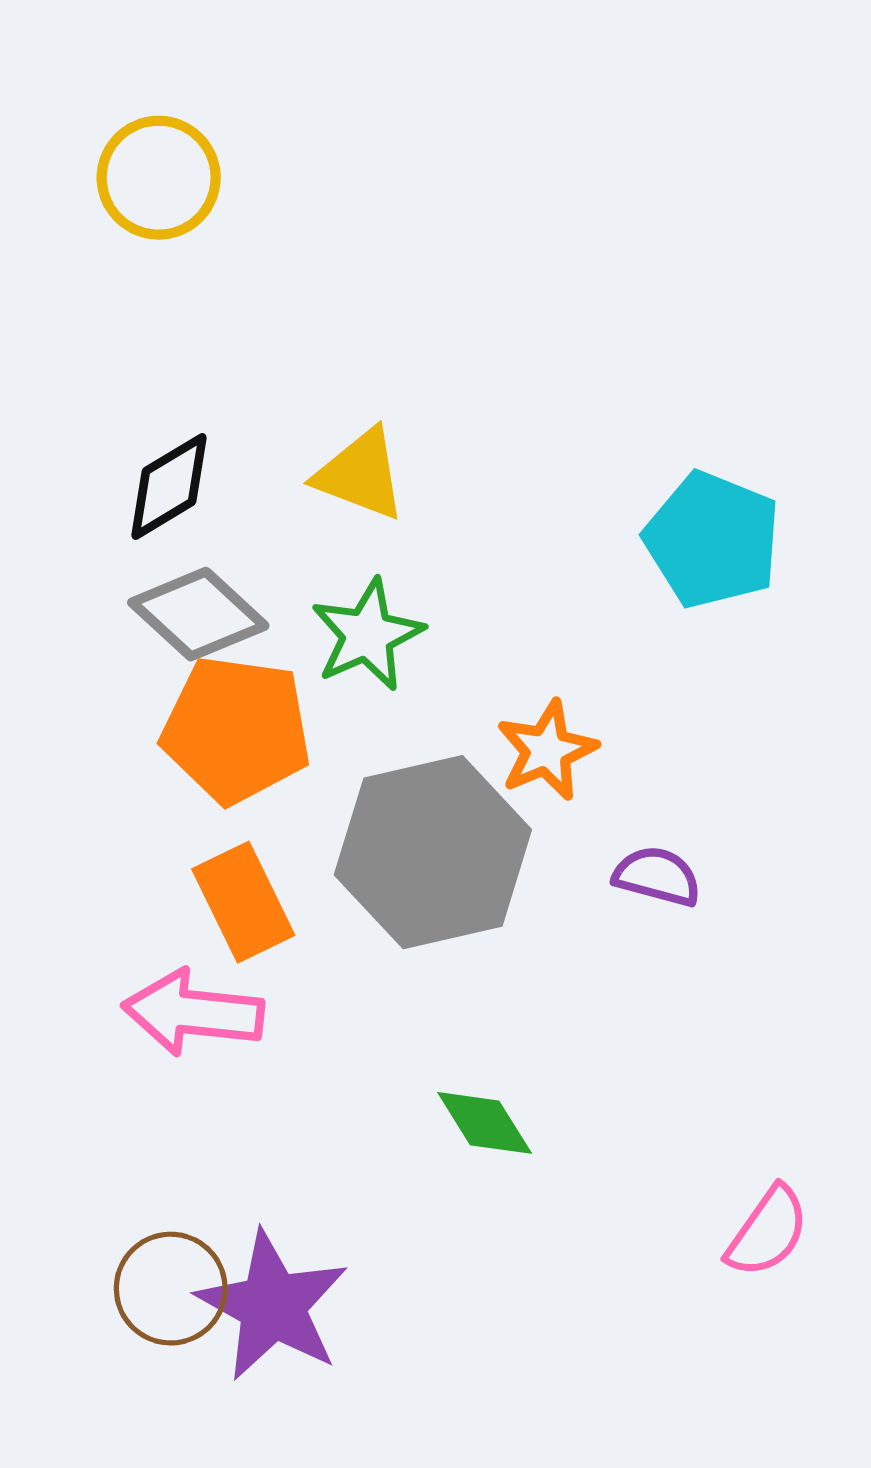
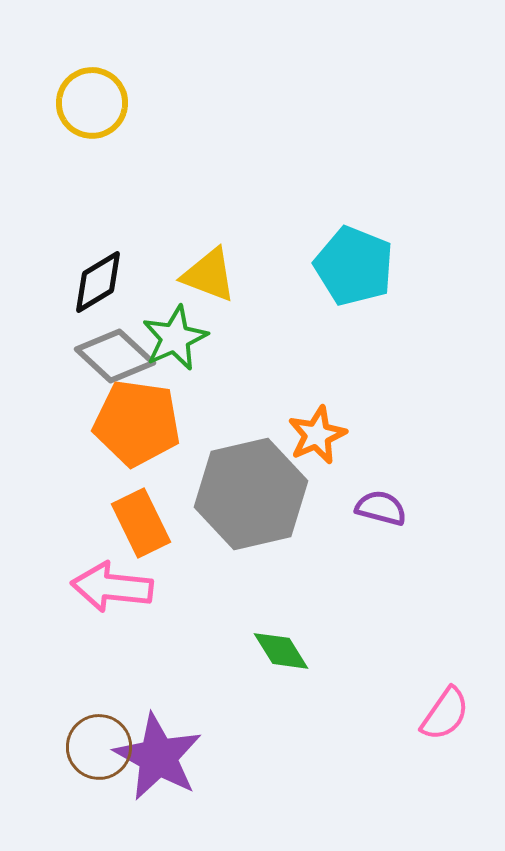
cyan pentagon: (712, 540) -> (354, 266), moved
green star: (367, 635) -> (175, 338), moved

